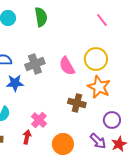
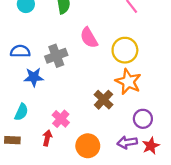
pink semicircle: (67, 66) -> (89, 38), moved
brown cross: (77, 103) -> (104, 100), turned 30
purple arrow: (98, 141) -> (127, 142), turned 126

